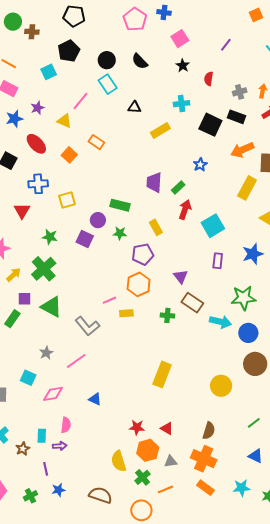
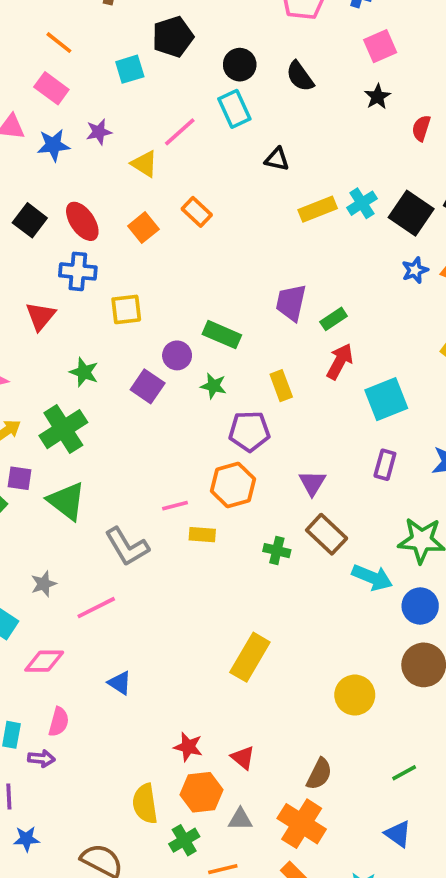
cyan cross: (182, 104) -> (362, 203), moved, turned -35
red ellipse: (36, 144) -> (82, 221), moved
blue star: (200, 165) -> (415, 270), moved

